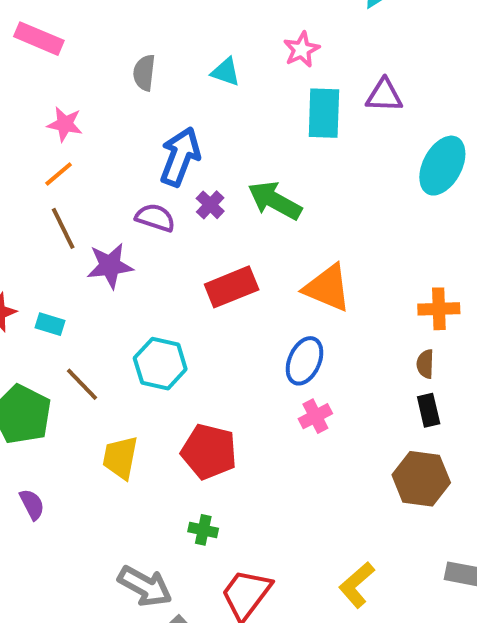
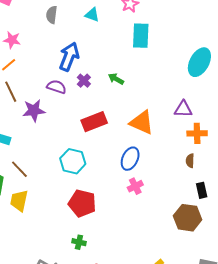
purple triangle: (384, 95) -> (183, 109), moved
green arrow: (275, 201) -> (116, 79), size x0.6
cyan hexagon: (160, 364) -> (73, 161), moved
black rectangle: (429, 410) -> (202, 190), moved
yellow trapezoid: (120, 458) -> (19, 201), moved

